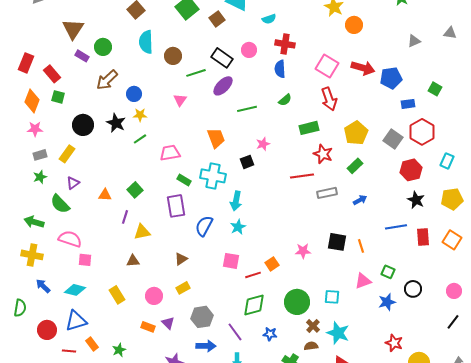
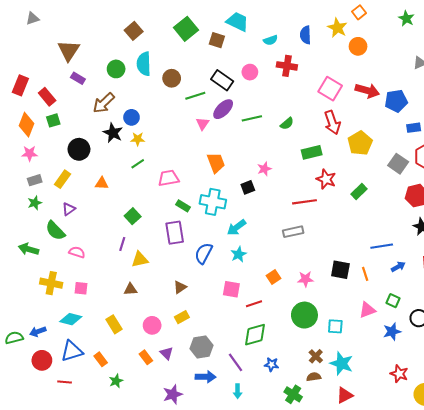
brown square: (217, 19) -> (217, 40), turned -35
green circle: (103, 47) -> (116, 69), moved
blue semicircle: (280, 69) -> (305, 35), moved
green square: (58, 97) -> (53, 120), turned -32
pink triangle: (180, 100) -> (203, 124), moved
green line: (247, 109) -> (252, 118), moved
black star: (116, 123) -> (113, 133), moved
yellow pentagon: (356, 133) -> (360, 143), moved
gray rectangle: (327, 193) -> (293, 232), moved
orange triangle: (105, 195) -> (102, 183), moved
blue arrow: (360, 200) -> (398, 267), moved
cyan arrow: (236, 201) -> (237, 228), turned 42
blue line: (396, 227) -> (382, 246), moved
pink semicircle: (70, 239) -> (77, 252), moved, size x0.7
yellow cross: (32, 255) -> (51, 283), moved
orange square: (272, 264) -> (274, 277), moved
blue arrow: (43, 286) -> (38, 332), moved, turned -63
green circle: (297, 302) -> (304, 315), moved
green semicircle: (20, 308) -> (14, 338), turned -114
orange rectangle: (148, 327) -> (146, 357), turned 32
orange rectangle: (92, 344) -> (101, 359), moved

